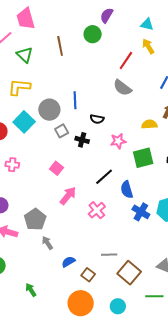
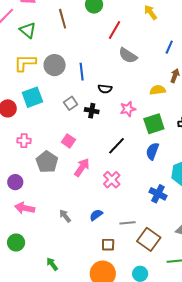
red line: (126, 60) -> (115, 30), moved
gray circle: (49, 110) -> (55, 65), moved
cyan square: (24, 122) -> (32, 97), turned 30
blue semicircle: (127, 190) -> (152, 151), moved, turned 42
blue cross: (141, 212) -> (158, 194), moved
gray pentagon: (35, 219) -> (47, 162), moved
blue semicircle: (68, 262) -> (96, 215), moved
brown square: (88, 275) -> (108, 245), turned -32

